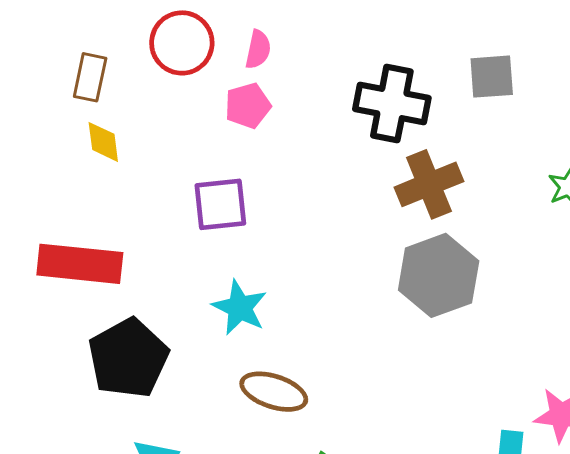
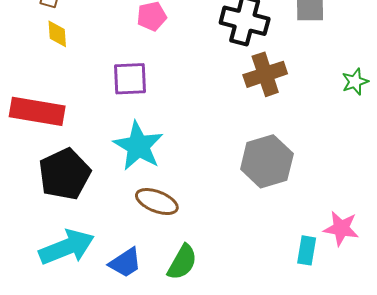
gray hexagon: (439, 275) -> (267, 161), moved
cyan star: (240, 308) -> (138, 146), size x1.4

